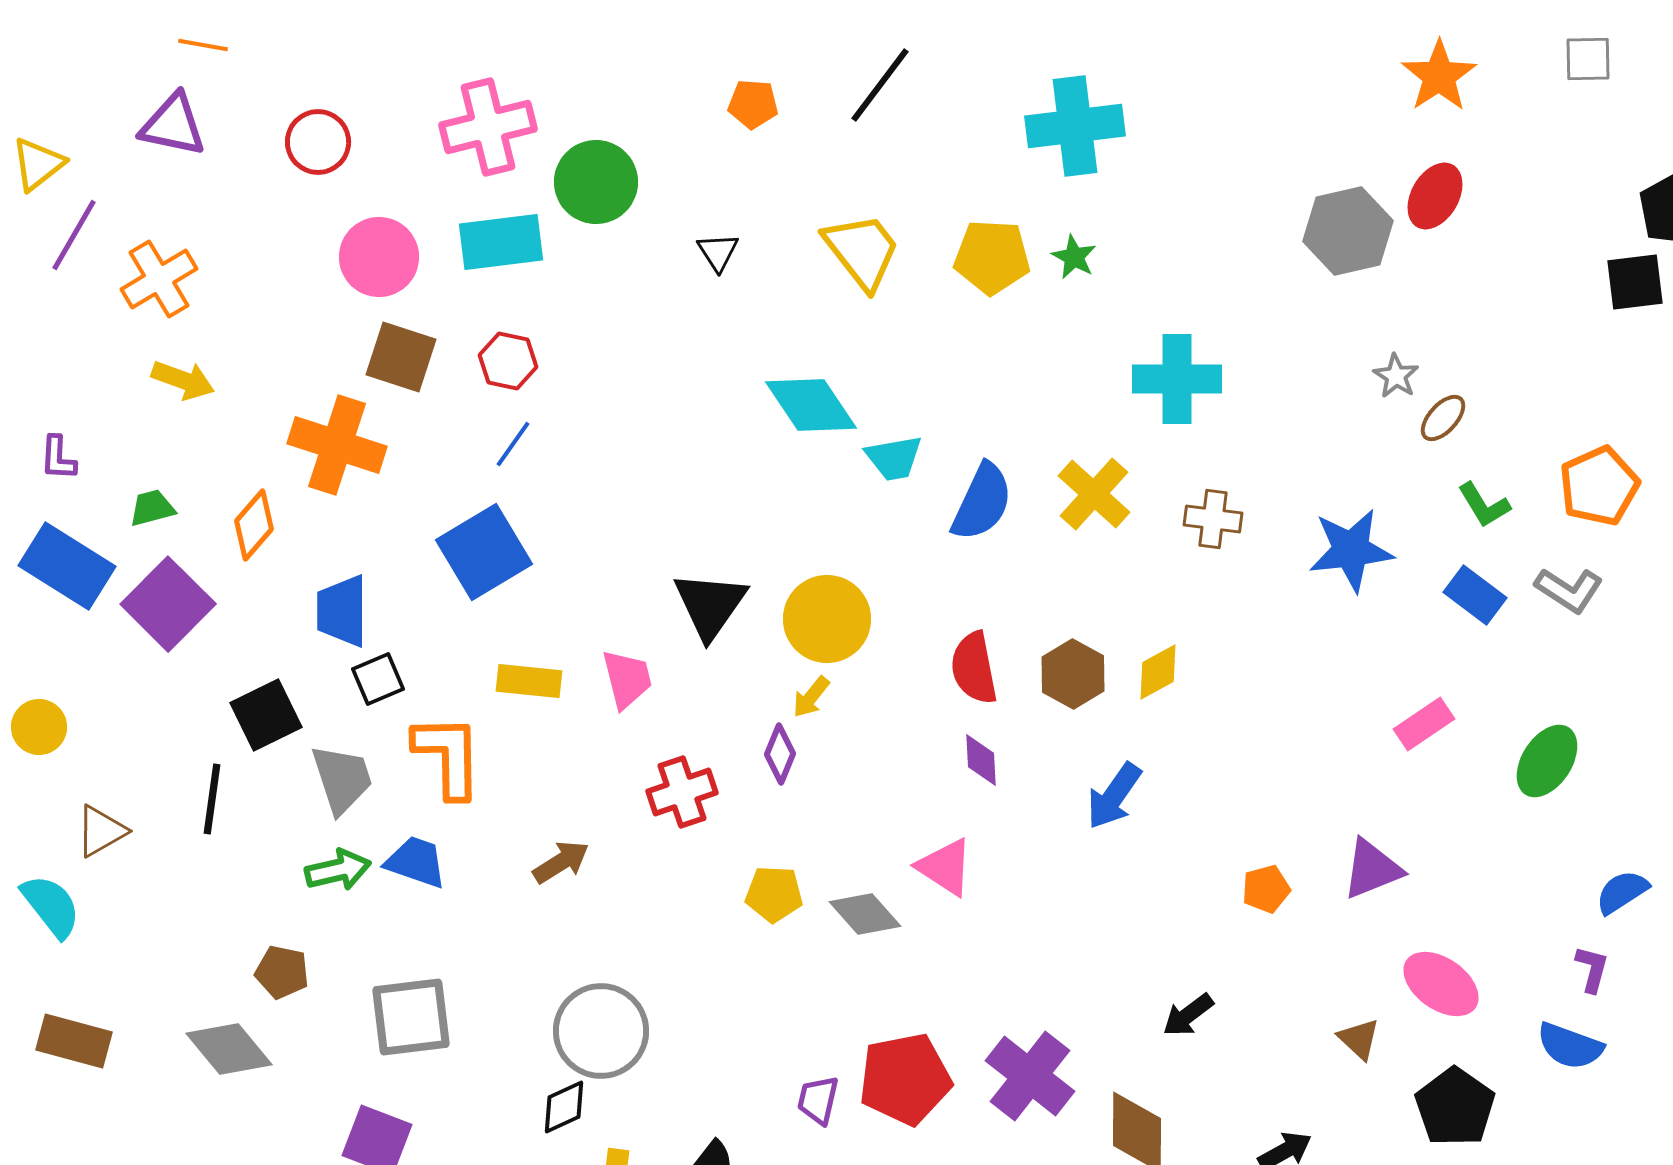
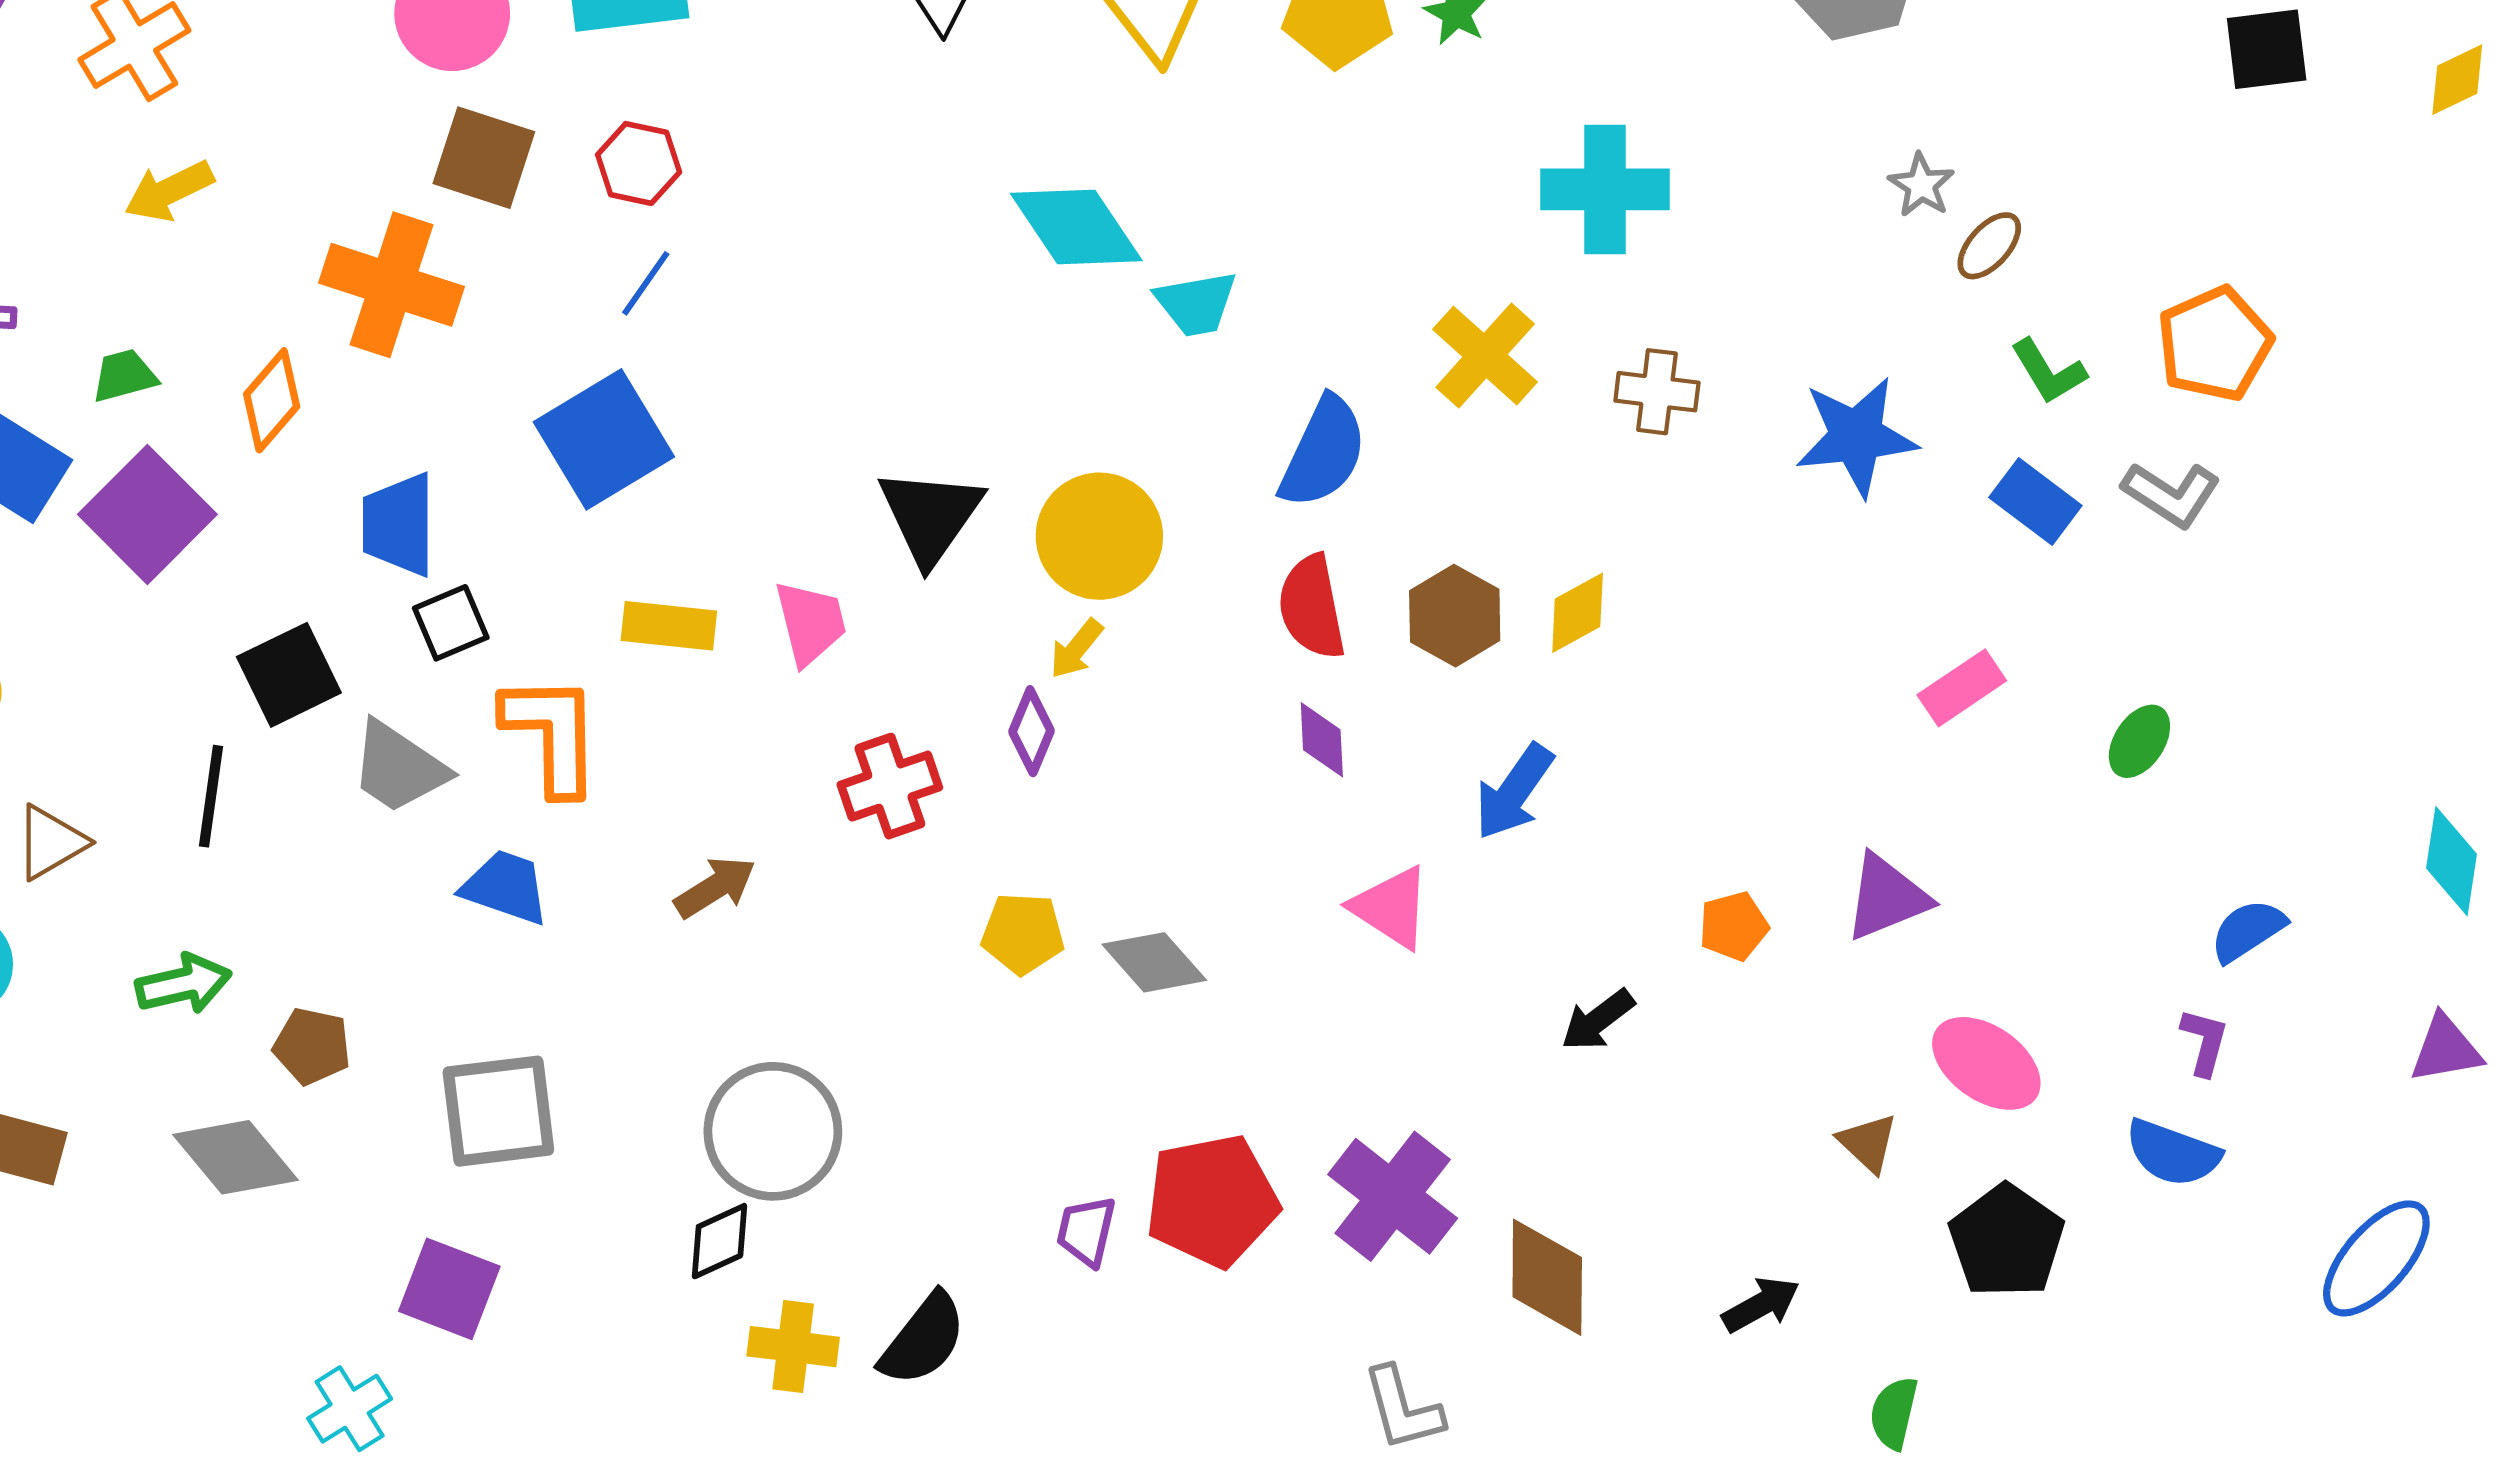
yellow arrow: (183, 380) -> (169, 191), turned 134
blue semicircle: (982, 502) -> (1323, 452), moved
green ellipse: (1547, 761) -> (2139, 741), size x0.7
gray trapezoid: (342, 779) -> (399, 767), turned 142
pink triangle: (945, 867) -> (1391, 907), moved
green arrow: (338, 870) -> (183, 984), moved
black arrow: (1188, 1015) -> (1598, 1020), moved

